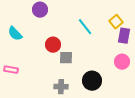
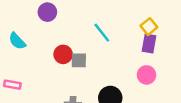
yellow square: (116, 22) -> (149, 27), moved
gray square: (66, 58) -> (79, 60), moved

